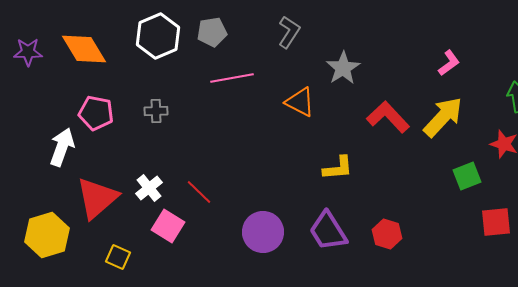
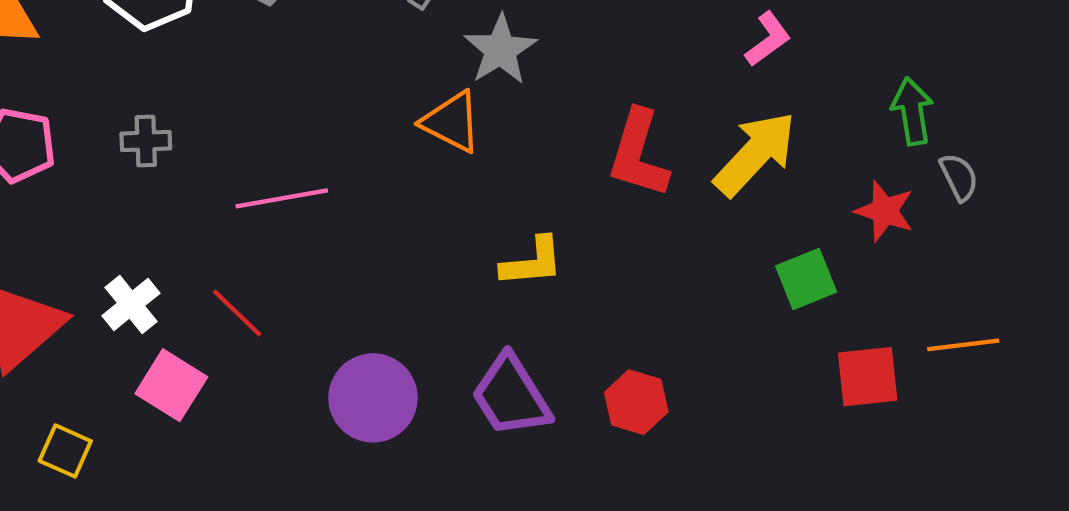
gray star: (343, 68) -> (500, 50), moved
pink line: (232, 78) -> (282, 198), moved
red L-shape: (388, 117) -> (638, 154), turned -120

